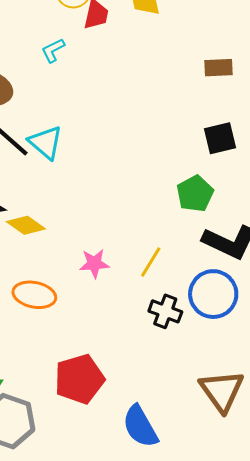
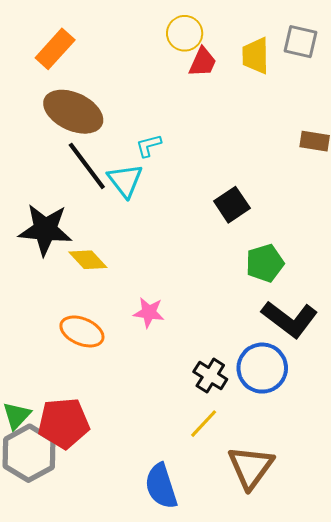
cyan L-shape: (53, 50) -> (149, 146), moved
black square: (220, 138) -> (232, 205), moved, turned -32
yellow line: (151, 262) -> (204, 424), moved
red pentagon: (79, 379) -> (64, 423), moved

